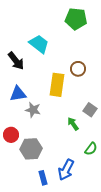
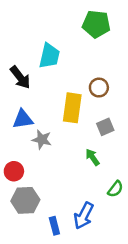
cyan trapezoid: (39, 44) -> (49, 56), turned 65
gray square: (90, 110) -> (105, 127), moved, turned 32
gray hexagon: (31, 149) -> (25, 200), moved

